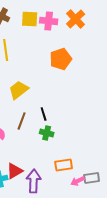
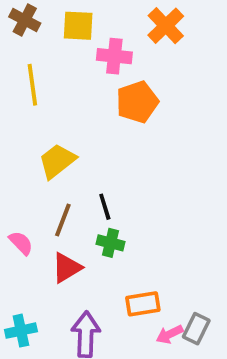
pink cross: (49, 21) -> (114, 56), moved
red triangle: (15, 171) -> (67, 268), moved
gray rectangle: (92, 178) -> (196, 329), turned -56

